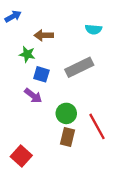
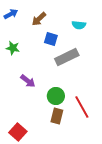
brown arrow: (44, 35) -> (39, 19), moved, turned -42
green star: (27, 54) -> (13, 48), moved
blue square: (41, 74) -> (51, 39), moved

